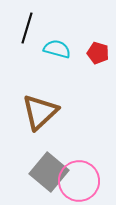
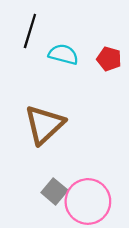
gray square: (49, 172) -> (54, 191), size x0.6

